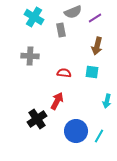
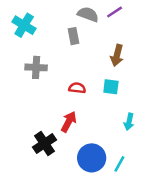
gray semicircle: (73, 12) -> (88, 14), turned -138
cyan cross: (34, 17) -> (24, 25), moved
purple line: (95, 18) -> (115, 12), moved

